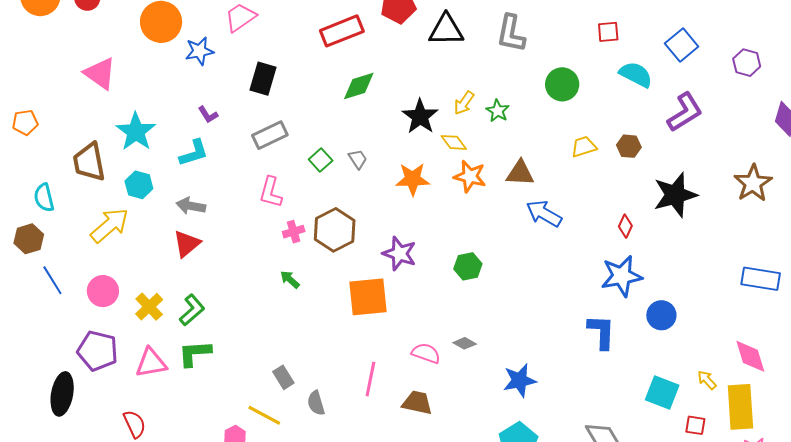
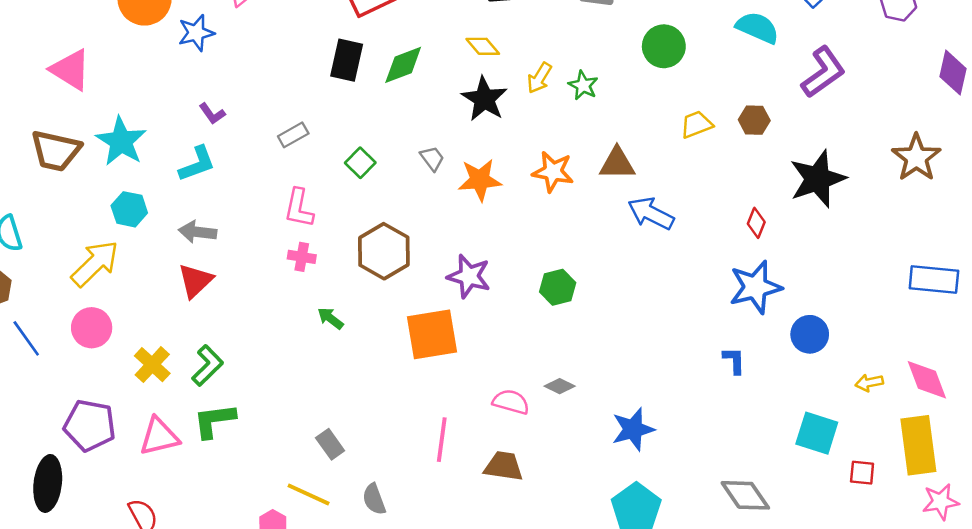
black rectangle: (263, 79) -> (347, 60), moved
gray rectangle: (270, 135) -> (293, 135), size x0.7
yellow diamond: (454, 142) -> (483, 46), moved
gray trapezoid: (358, 159) -> (432, 158), moved
brown trapezoid: (89, 162) -> (56, 151), moved, turned -63
pink cross: (294, 232) -> (302, 257), moved, turned 30
pink circle: (103, 291) -> (92, 328), moved
blue L-shape: (601, 332) -> (734, 361), size x0.6
yellow arrow: (707, 380) -> (869, 383), moved, turned -55
gray semicircle: (316, 403) -> (374, 499), moved

